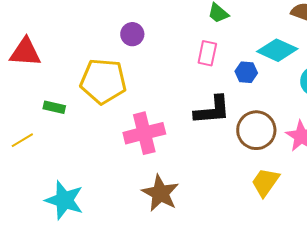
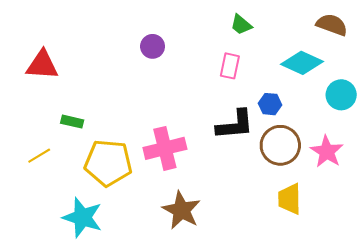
blue hexagon: (246, 72) -> (270, 104), moved
yellow pentagon: (103, 81) -> (108, 163), moved
yellow trapezoid: (265, 182) -> (290, 199), turned -36

